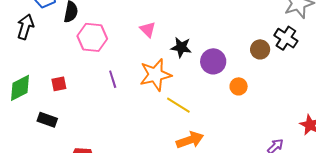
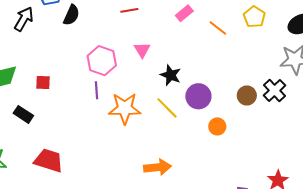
pink hexagon: (92, 37) -> (102, 61), moved
orange star: (155, 75) -> (125, 108), moved
yellow line: (178, 105) -> (167, 108), moved

